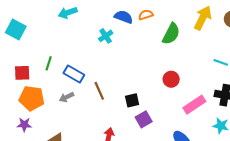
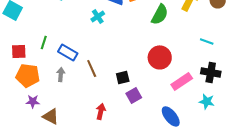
red circle: (171, 79) -> (160, 57), size x1.5
gray arrow: (67, 97) -> (61, 74), turned 120
purple star: (24, 125) -> (33, 101), moved

